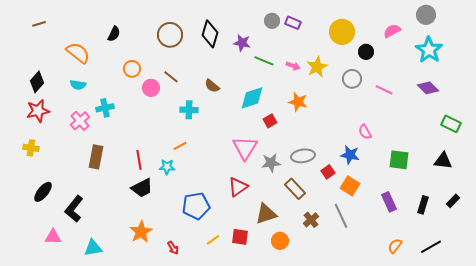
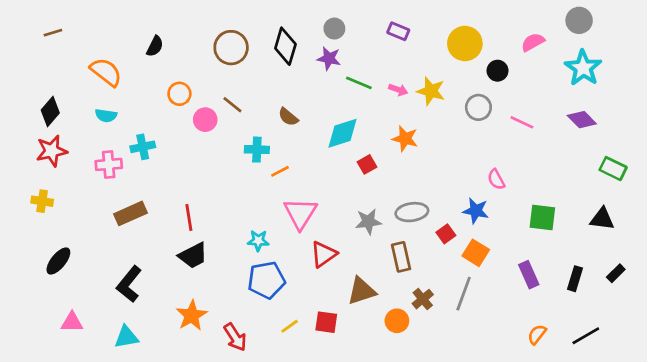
gray circle: (272, 21) -> (334, 29), moved
yellow star: (317, 67) -> (431, 91), turned -30
pink cross: (80, 121) -> (109, 164), turned 36
orange line: (180, 146) -> (280, 171), moved
pink triangle: (245, 148) -> (300, 213), moved
brown rectangle: (96, 157) -> (130, 213), turned 55
cyan star: (167, 167) -> (258, 241), moved
brown rectangle: (295, 189) -> (401, 257), turned 30
black L-shape: (74, 209) -> (129, 284), moved
gray line: (341, 216) -> (464, 294), turned 45
orange circle: (280, 241) -> (397, 321), moved
red arrow: (173, 248) -> (235, 337), size x1.5

